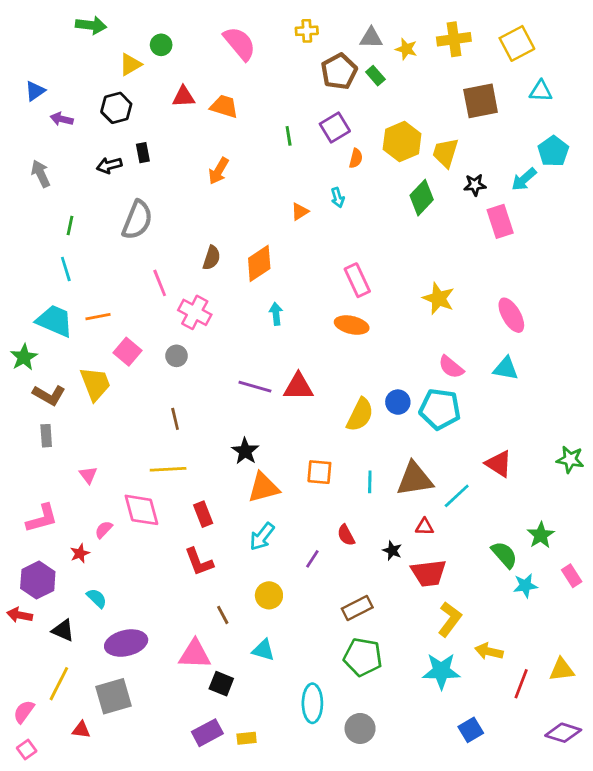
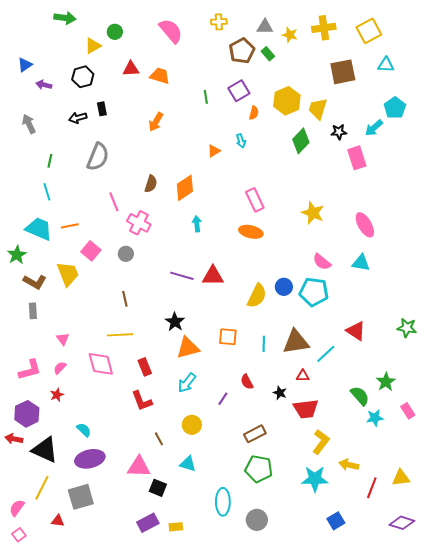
pink semicircle: (104, 530) -> (60, 368), moved
cyan semicircle: (97, 598) -> (84, 430), moved
black triangle: (63, 630) -> (45, 450), size x1.6

